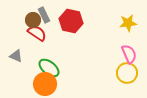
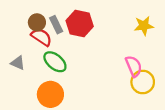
gray rectangle: (44, 15) -> (56, 25), moved
pink semicircle: (129, 54) -> (134, 66), moved
green ellipse: (49, 68) -> (55, 62), moved

